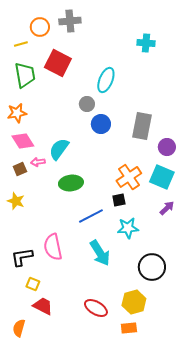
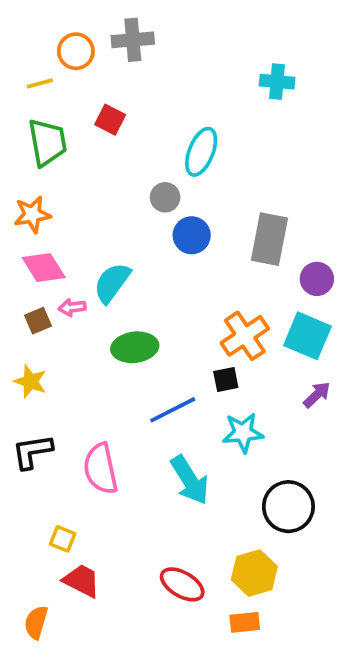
red square: (58, 63) -> (110, 120), size x0.6
black L-shape: (22, 257) -> (32, 452), moved

